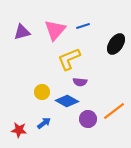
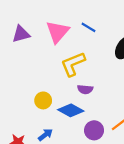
blue line: (83, 26) -> (88, 27), turned 48

